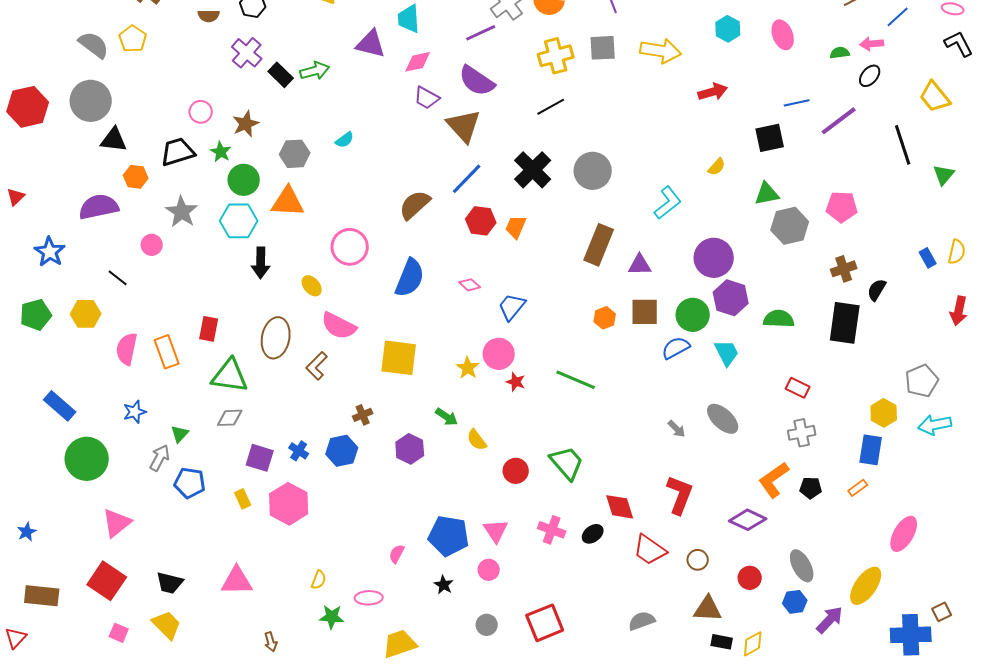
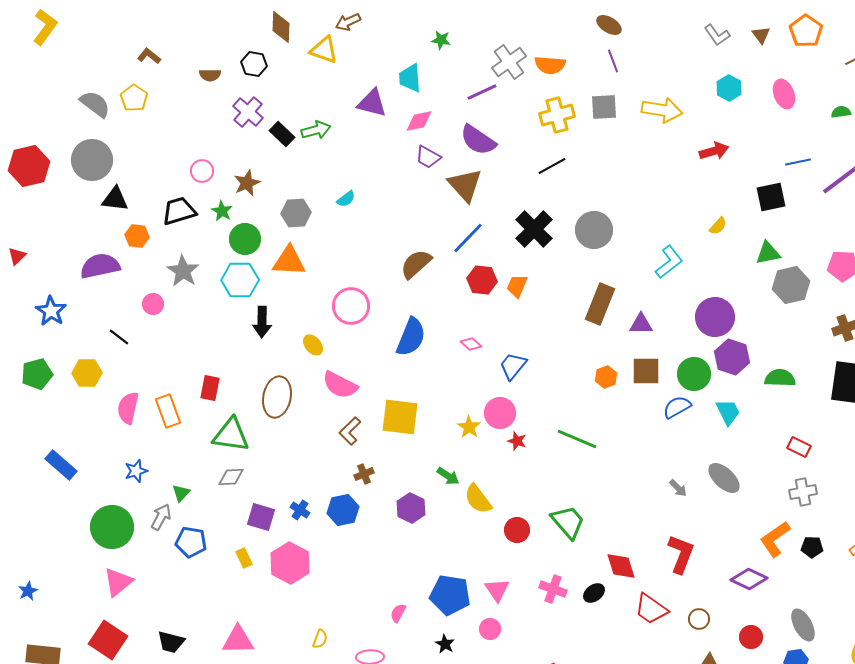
brown L-shape: (317, 366) -> (350, 431), moved
yellow semicircle: (477, 440) -> (478, 499), size x1.4
green circle: (87, 459) -> (112, 527), moved

